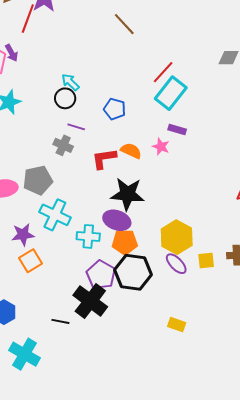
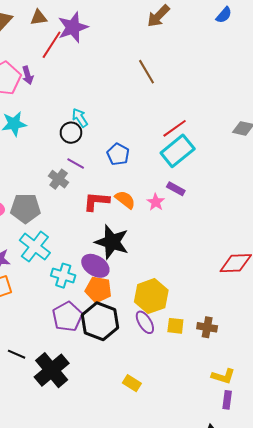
black cross: (90, 301) -> (52, 370), moved

